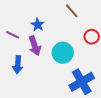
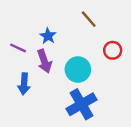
blue cross: (82, 82) -> (81, 104), moved

